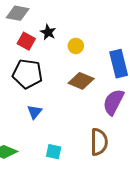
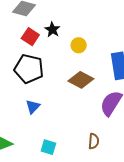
brown semicircle: (99, 142) -> (94, 141), size x0.6

